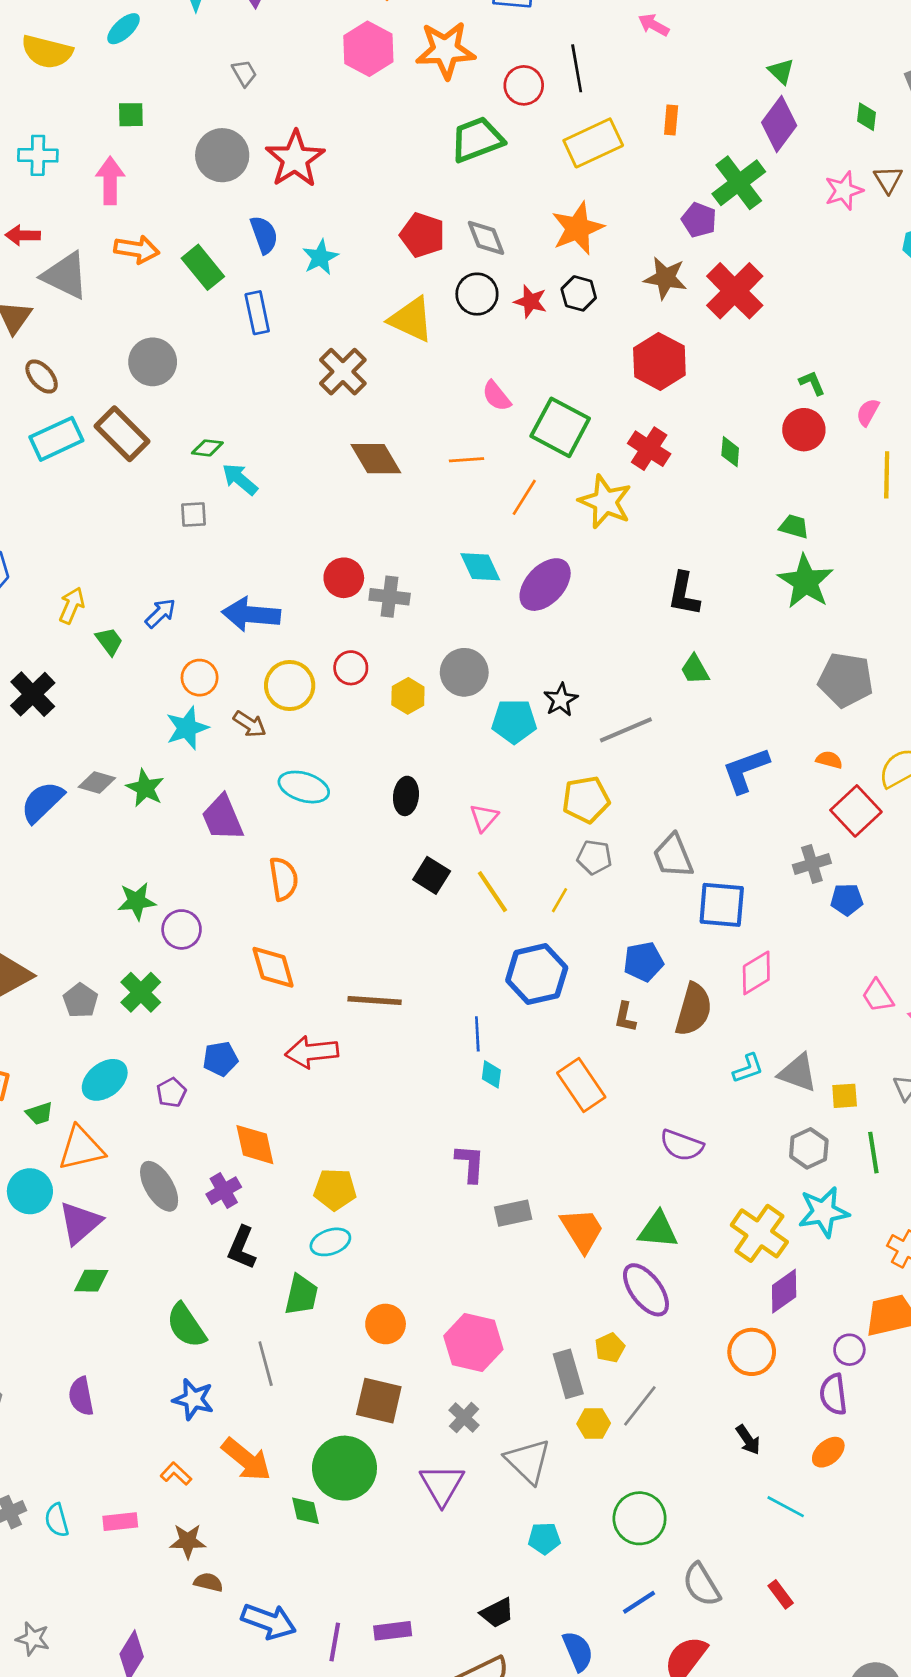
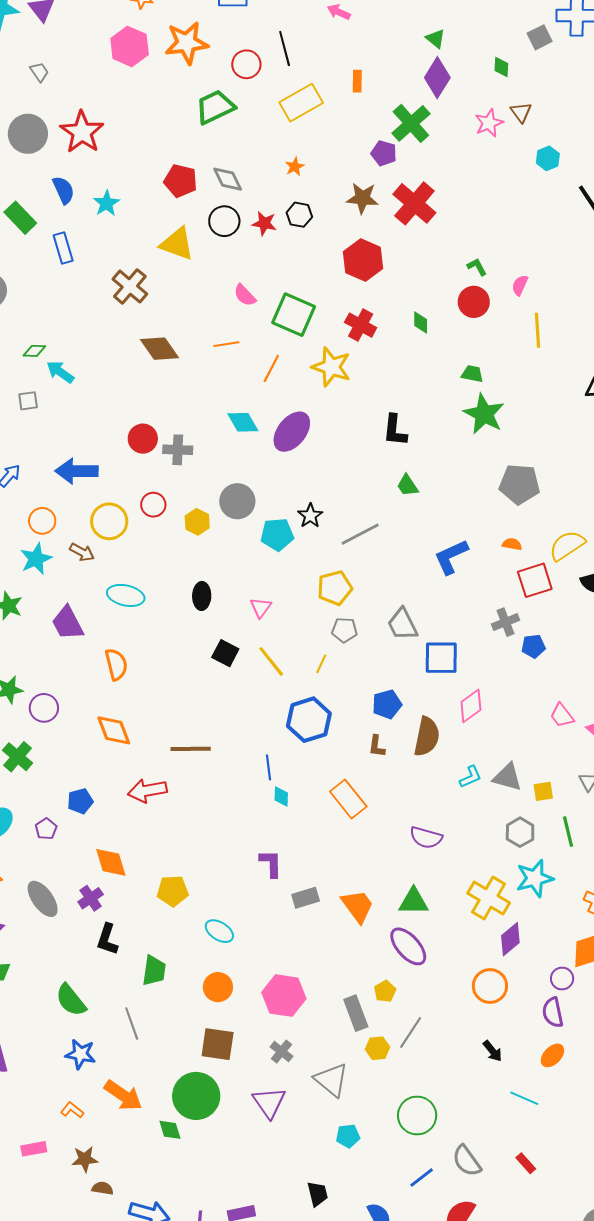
orange star: (578, 228) -> (295, 167), size x0.5
red square: (856, 811) -> (535, 580), turned 30
cyan ellipse: (330, 1242) -> (219, 931), moved, turned 56
black trapezoid: (497, 1613) -> (318, 1194), turned -72

